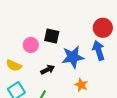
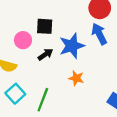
black arrow: (48, 70) -> (45, 54), moved
orange star: (81, 85) -> (76, 78), moved

